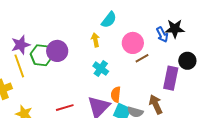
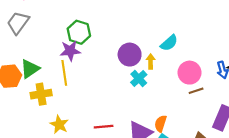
purple circle: (57, 51) -> (130, 55), moved
green hexagon: (41, 55) -> (79, 32), moved
cyan cross: (101, 69) -> (139, 79), moved

